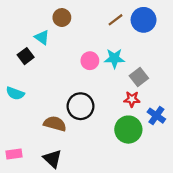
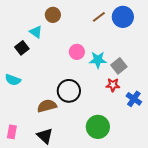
cyan star: (114, 58) -> (98, 60), moved
brown semicircle: (55, 124) -> (47, 106), turned -30
green circle: (128, 130) -> (98, 127), moved
pink rectangle: (14, 154) -> (12, 132), turned -72

